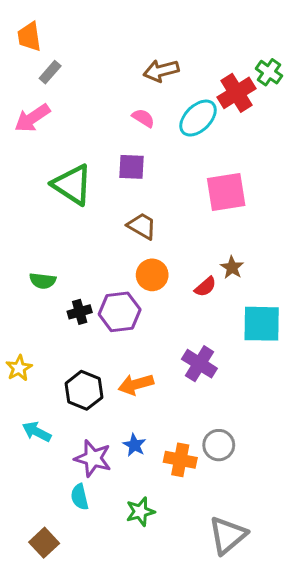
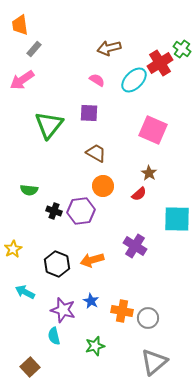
green triangle: (72, 185) -> (49, 125), turned 36
pink square: (226, 192) -> (153, 130), turned 32
brown star: (232, 267) -> (149, 173), moved
black cross: (80, 312) -> (54, 211), turned 35
gray circle: (219, 445) -> (148, 318), moved

